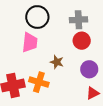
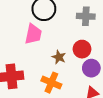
red circle: (82, 41) -> (82, 49), moved
orange cross: (39, 82) -> (51, 83), moved

